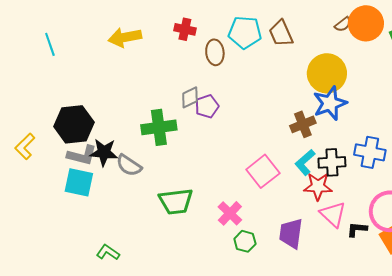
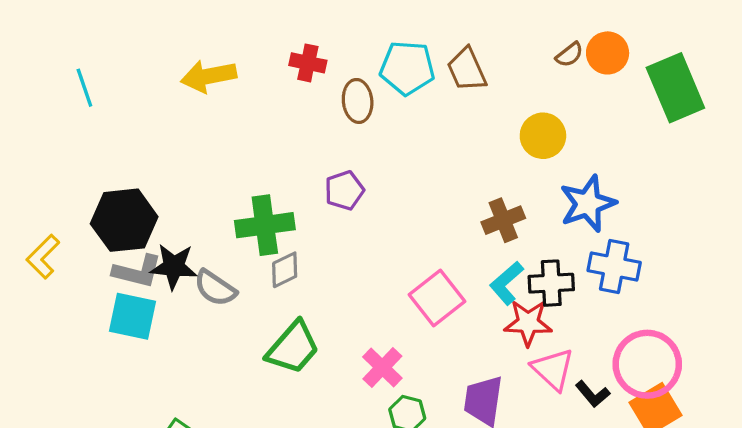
orange circle: (366, 23) -> (608, 53), size x0.7
yellow circle: (327, 73) -> (543, 136), size x0.7
gray diamond: (190, 97) -> (285, 270), moved
blue star: (330, 103) -> (588, 204), moved
green trapezoid: (176, 201) -> (293, 348), turned -42
black L-shape: (357, 229) -> (593, 394), turned -135

